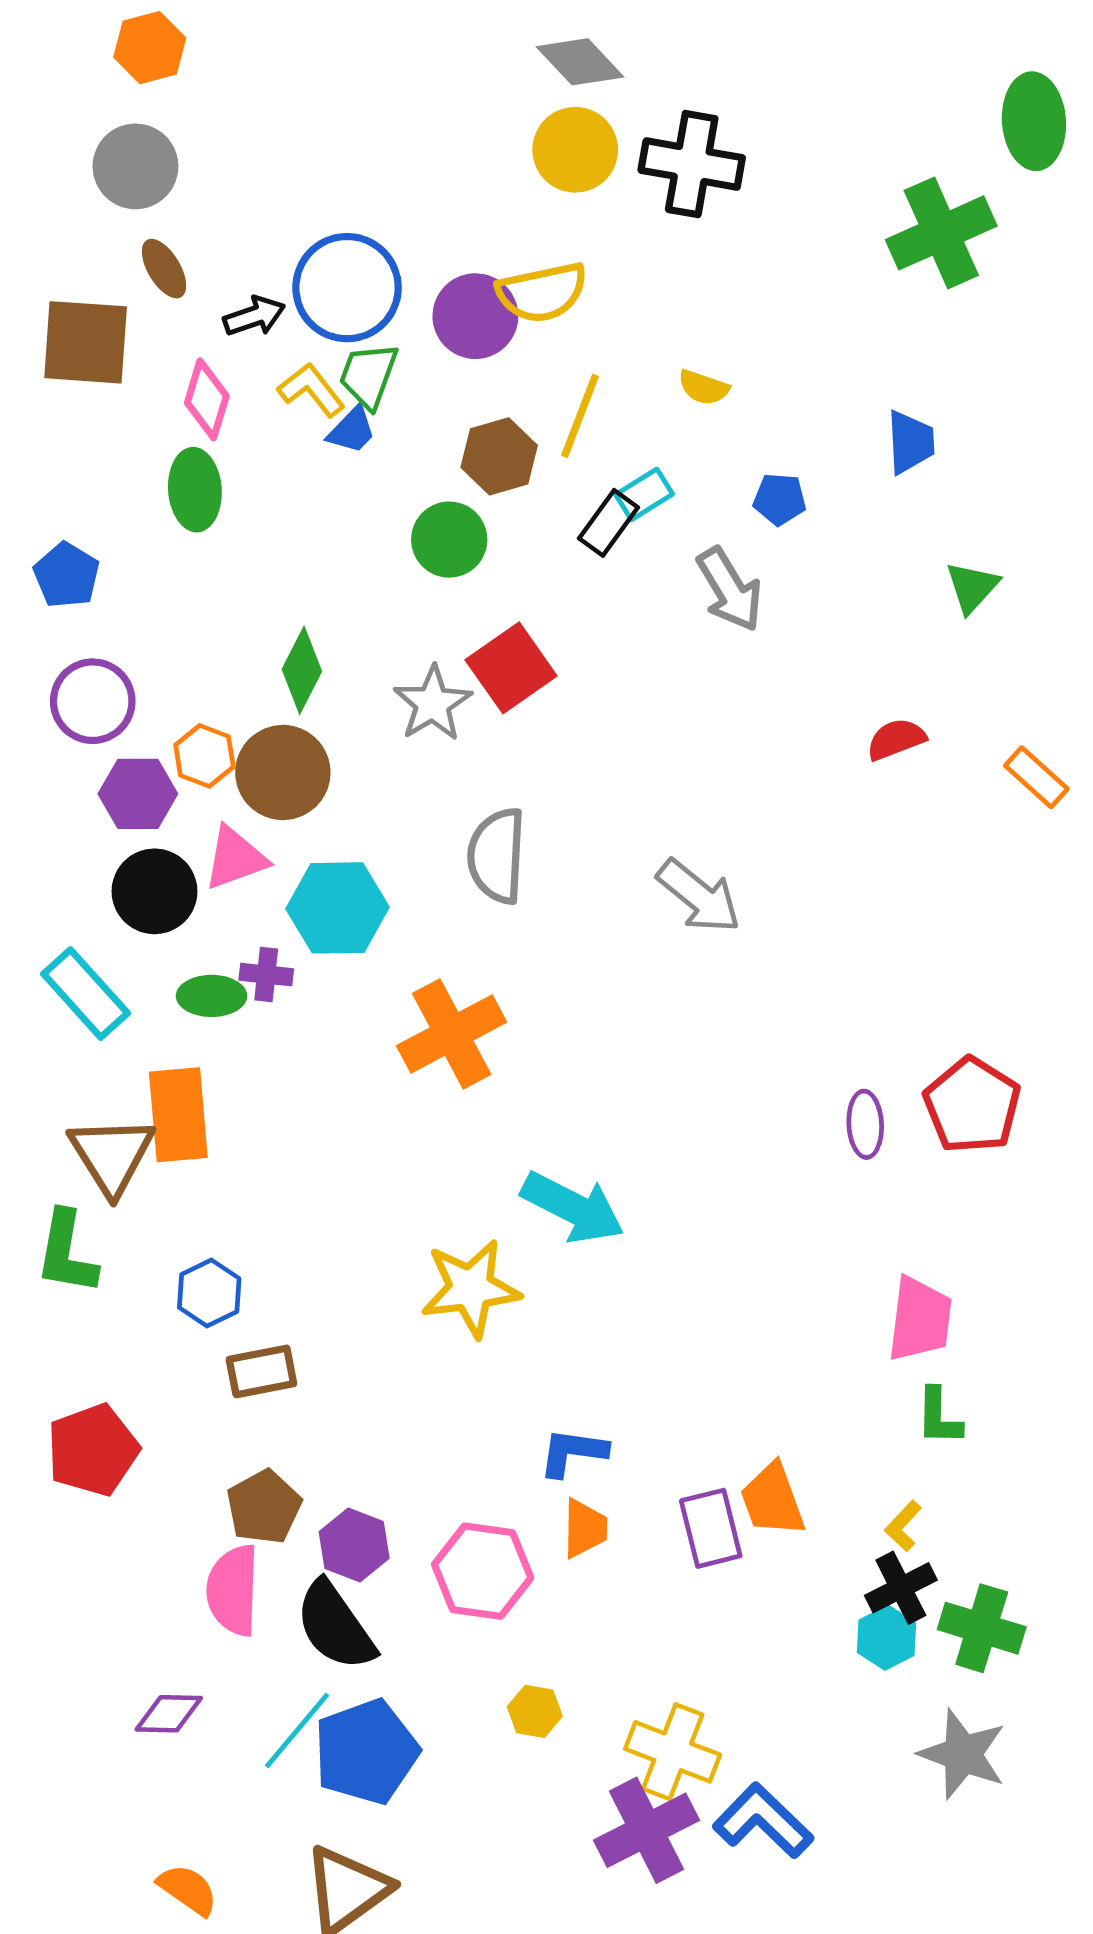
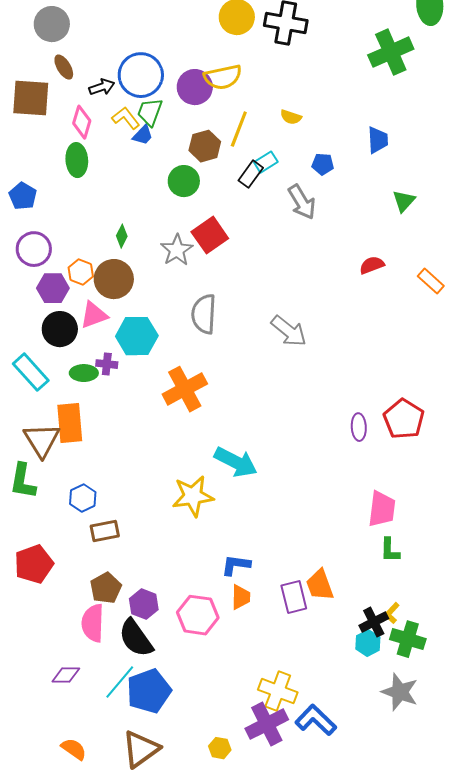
green diamond: (302, 670) -> (122, 236), size x0.7
yellow L-shape: (903, 1526) -> (392, 613), moved
yellow hexagon: (535, 1711) -> (220, 748), moved

